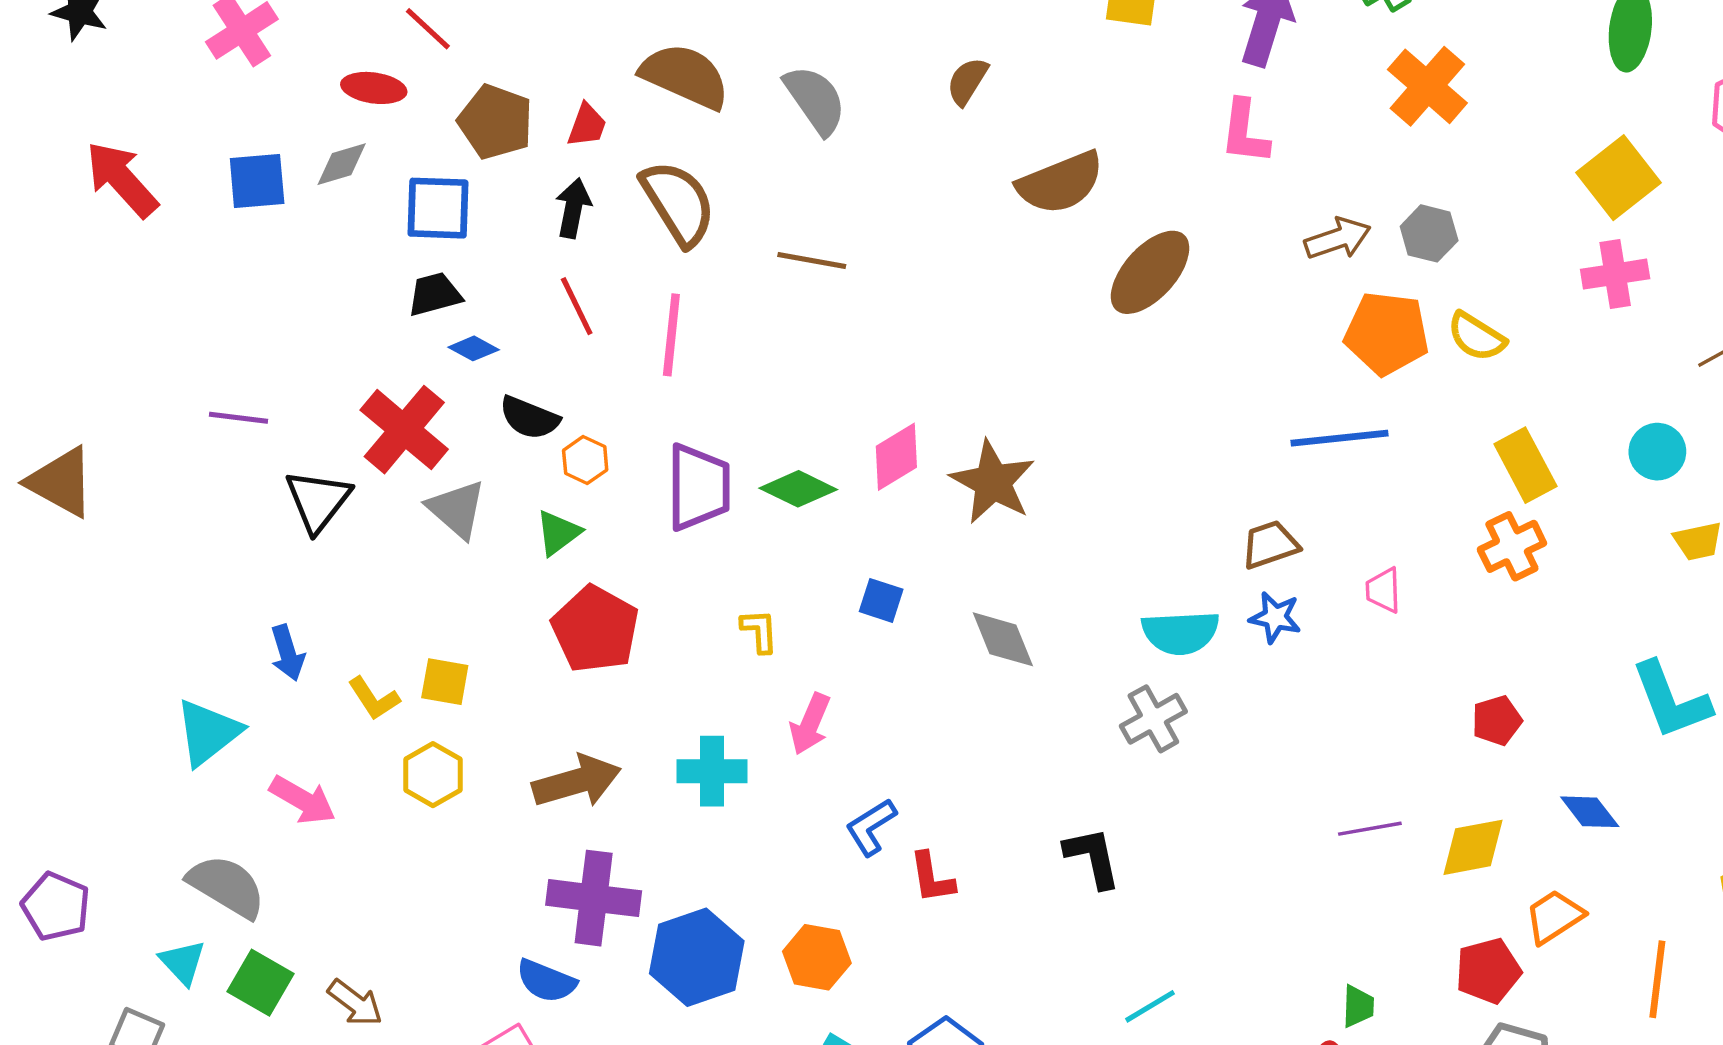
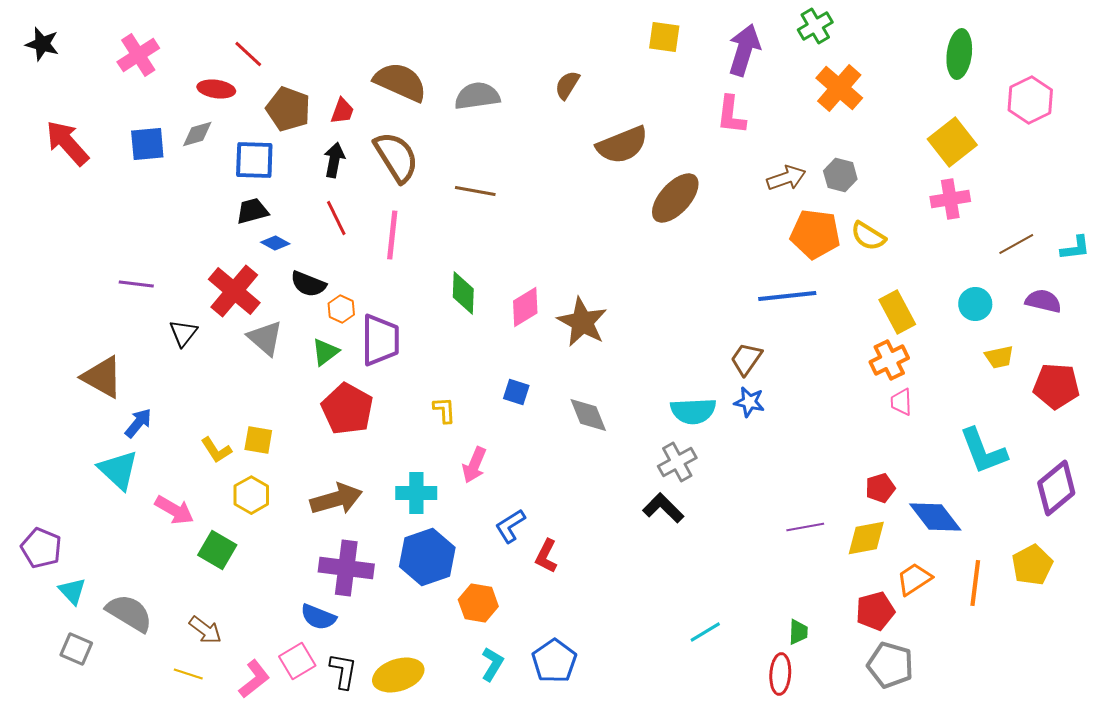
gray semicircle: (815, 100) -> (477, 96), turned -63
brown triangle: (61, 482) -> (102, 377), moved
purple trapezoid: (698, 487) -> (380, 340), moved
green diamond: (798, 489) -> (463, 293), moved, turned 66
black triangle: (318, 501) -> (183, 333), size x0.7
brown trapezoid: (1270, 545) -> (746, 359), turned -36
pink trapezoid: (1383, 590) -> (901, 402), moved
blue arrow: (288, 653) -> (138, 423), moved, turned -124
red pentagon: (1497, 720) -> (880, 488), moved
cyan triangle: (208, 732) -> (118, 470), turned -39
blue diamond: (1590, 812) -> (935, 517), size x1.5
black L-shape: (1093, 857) -> (663, 508), moved, turned -33
red L-shape: (932, 878) -> (546, 556), turned 36
gray semicircle: (227, 886) -> (129, 613), moved
purple pentagon: (56, 907) -> (41, 548), moved
blue hexagon: (697, 957) -> (427, 557), moved
cyan triangle: (183, 962) -> (72, 591), moved
orange line: (1657, 979) -> (975, 583), moved
green square: (260, 983) -> (217, 550), moved
cyan line: (1150, 1006) -> (705, 632), moved

